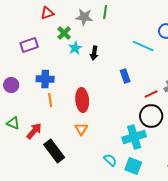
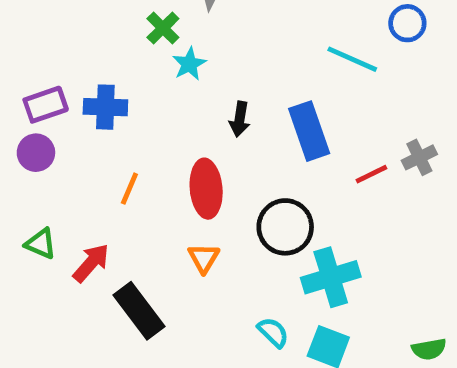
purple rectangle: (29, 45) -> (46, 105), moved
black arrow: (94, 53) -> (240, 119), moved
blue rectangle: (125, 76) -> (309, 131), size x1.6
blue cross: (45, 79) -> (105, 107), moved
orange line: (50, 100) -> (129, 189), turned 32
black circle: (151, 116) -> (285, 227), moved

